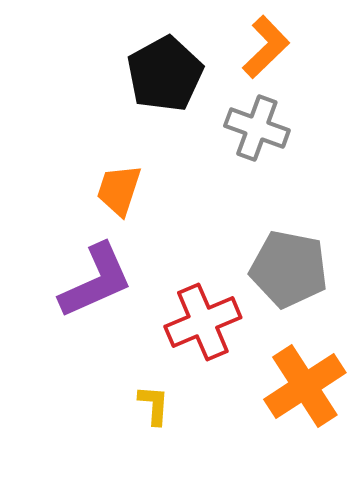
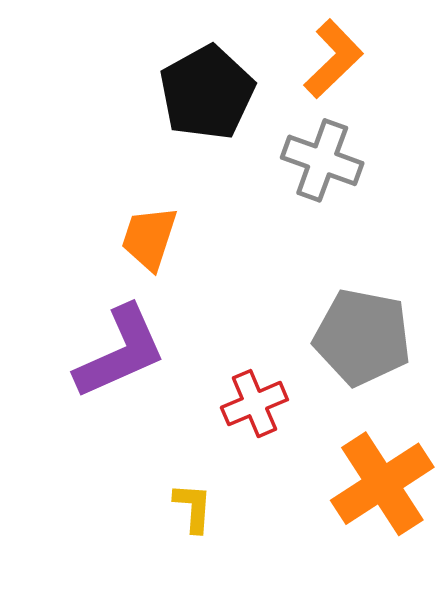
red cross: (203, 322) -> (254, 404), size x0.7

